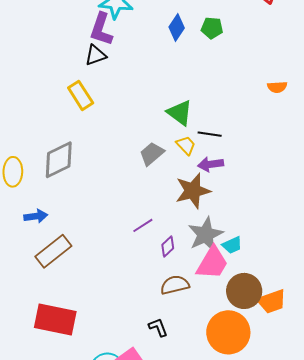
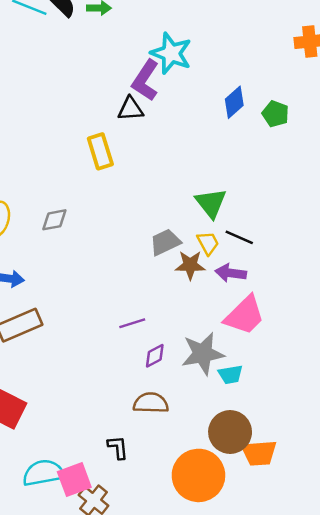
gray diamond: (59, 160) -> (54, 220), size x0.6
brown star: (193, 191) -> (190, 265), moved, size x0.7
pink trapezoid: (212, 263) -> (245, 315), moved

